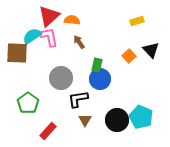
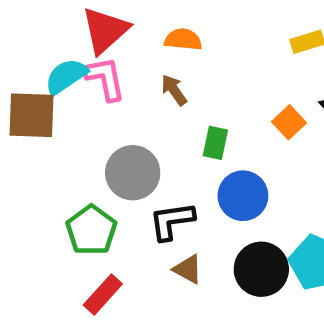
orange semicircle: (72, 20) -> (183, 39), moved
blue circle: (100, 79) -> (243, 196), moved
green pentagon: (28, 103) -> (91, 230), moved
brown triangle: (85, 120) -> (188, 269), turned -32

